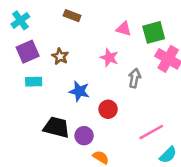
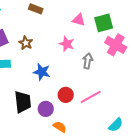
red circle: (108, 109) -> (66, 95), moved
black trapezoid: (56, 127) -> (23, 102), turned 70
pink line: (151, 132) -> (91, 97), moved

